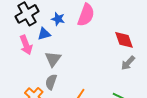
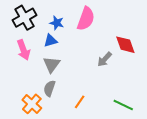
blue triangle: (44, 34) -> (51, 41), moved
gray arrow: (128, 63) -> (105, 59), moved

